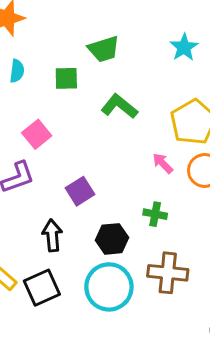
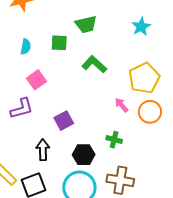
cyan semicircle: (17, 71) -> (26, 47), moved

